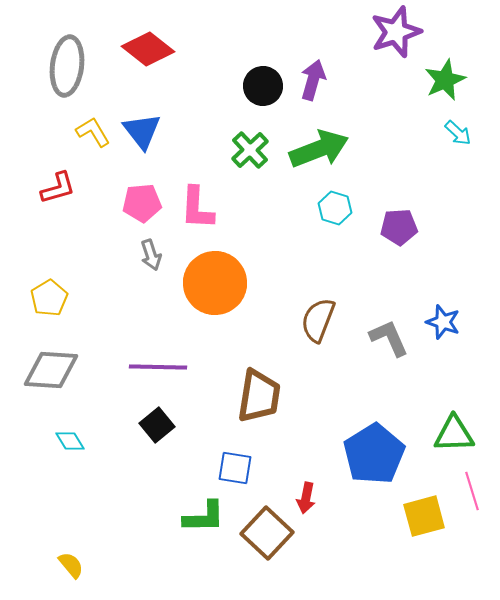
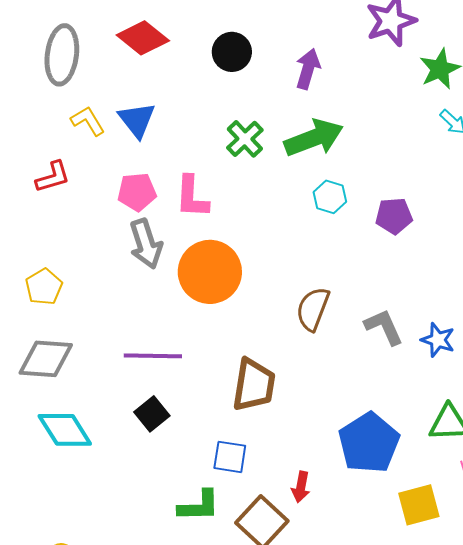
black circle: (263, 86) -> (232, 52), moved
gray arrow: (151, 255) -> (146, 244), size x1.6
blue star: (443, 322) -> (438, 340), moved
cyan diamond: (70, 441) -> (65, 430), size x1.8

